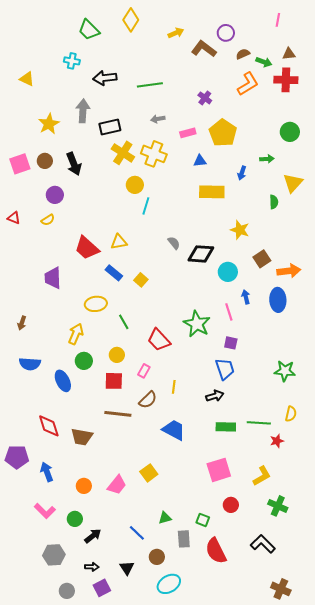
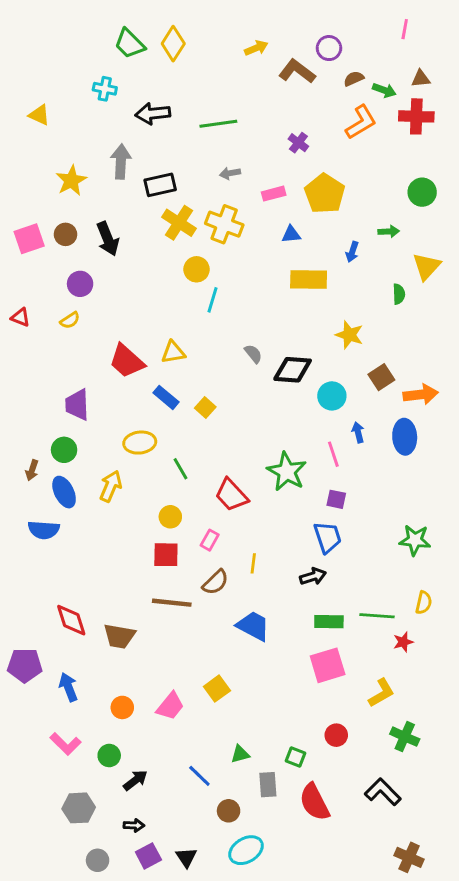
yellow diamond: (131, 20) -> (173, 44), moved
green circle: (84, 361) -> (64, 450), moved
blue ellipse: (63, 381) -> (64, 492), moved
pink square: (219, 470) -> (328, 665), moved
black triangle: (127, 568) -> (186, 857), moved

